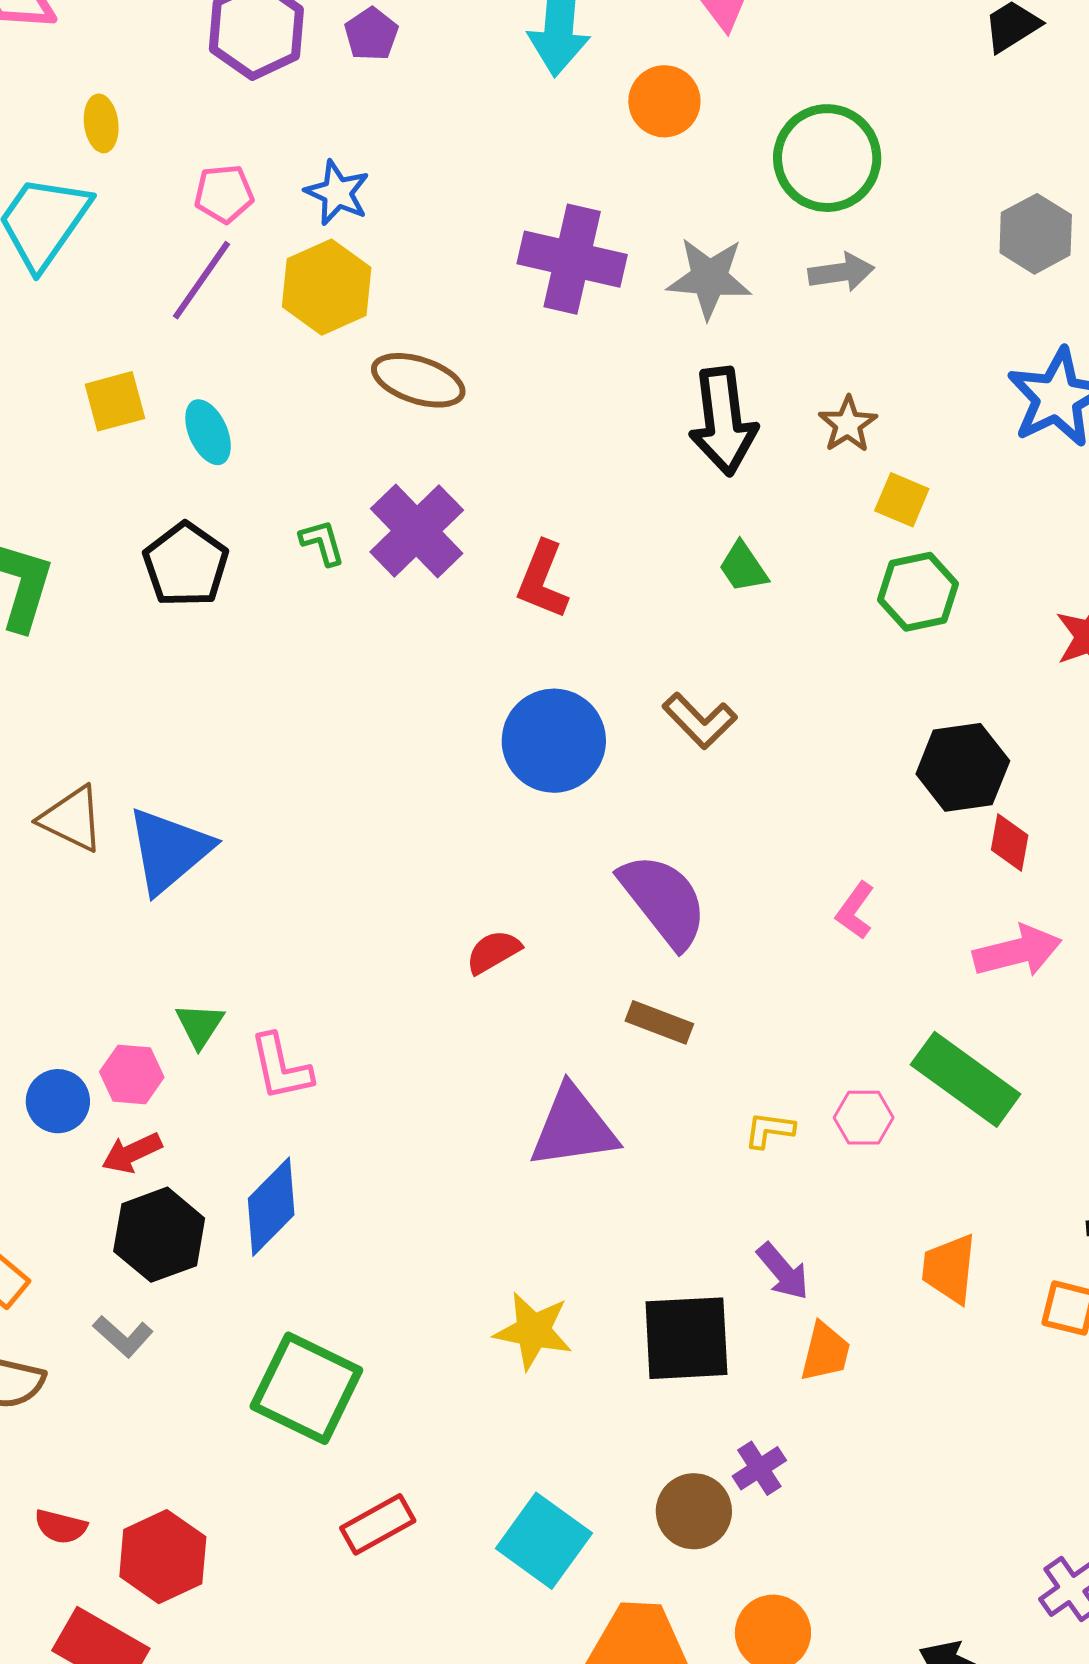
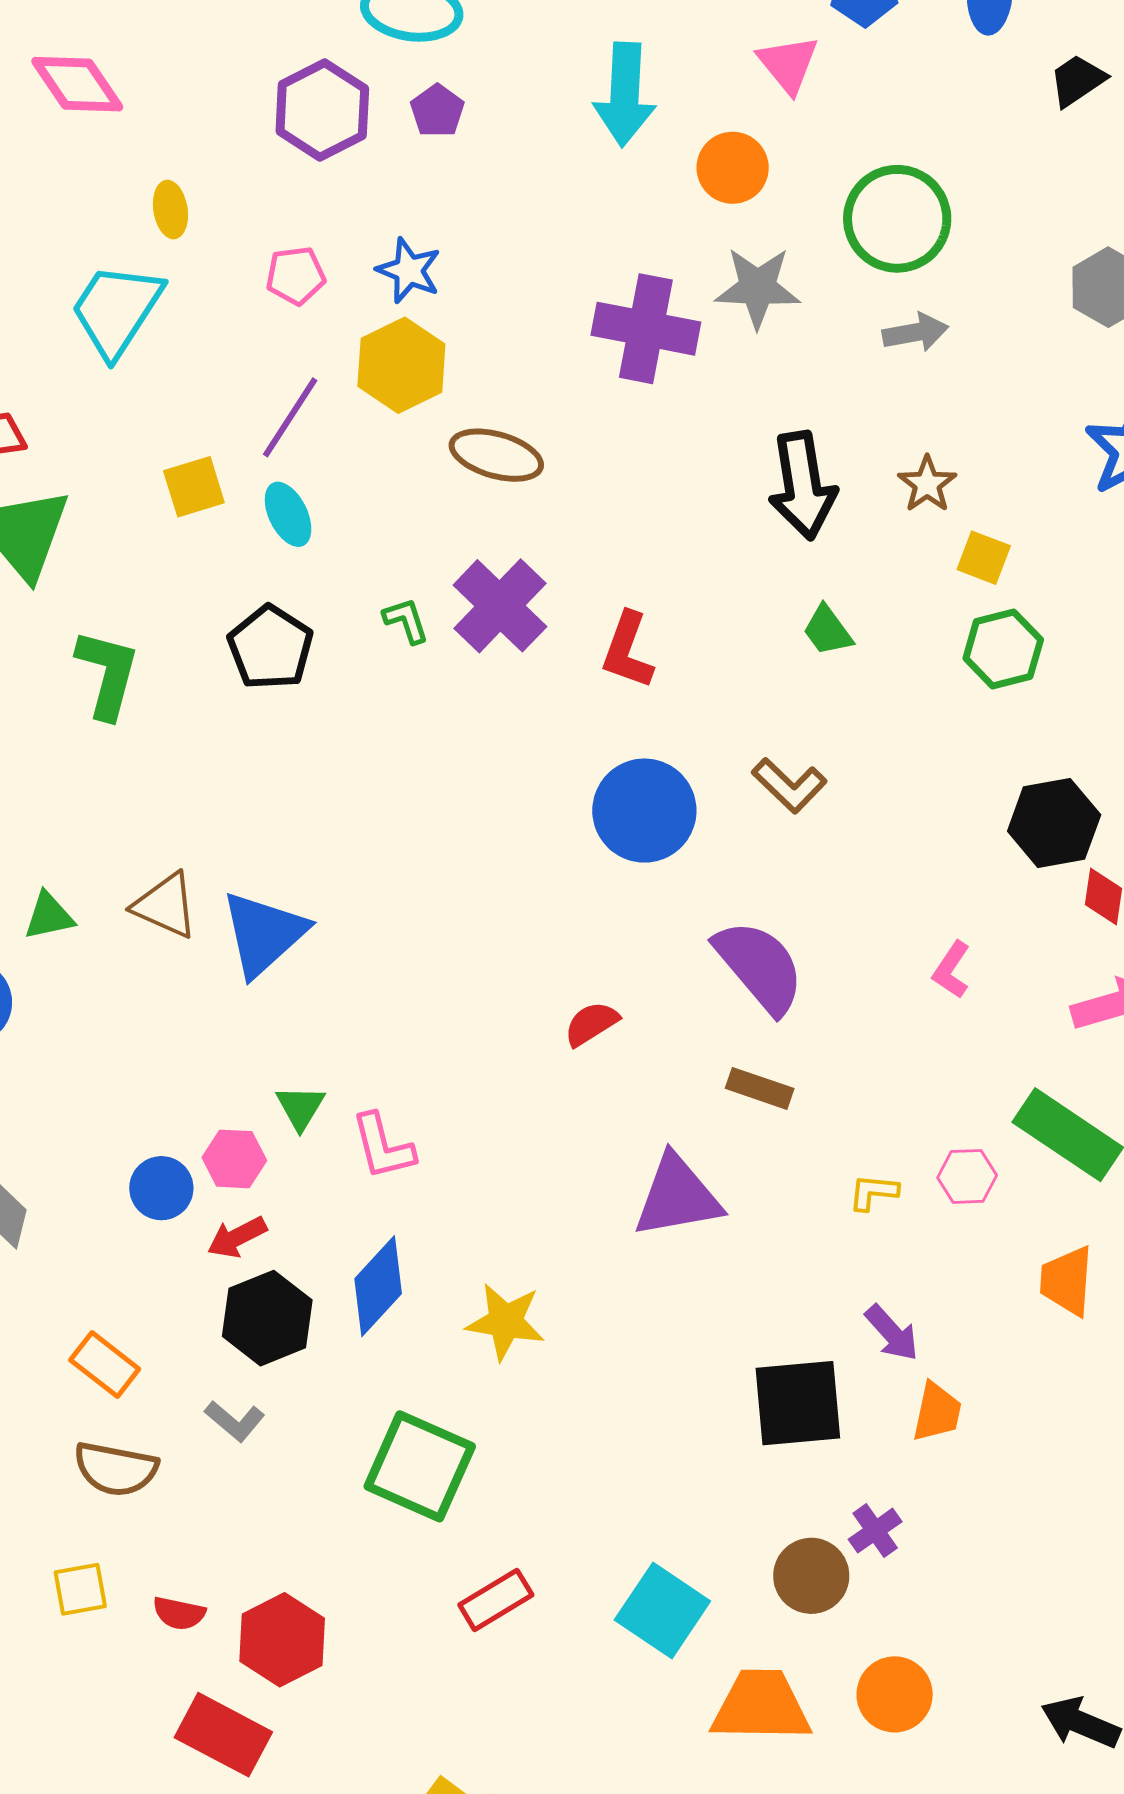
gray star: (709, 278) -> (758, 288), moved
purple line: (201, 280) -> (290, 417), moved
orange trapezoid: (949, 1269) -> (1067, 1281), moved
yellow star: (533, 1331) -> (505, 1322), moved

